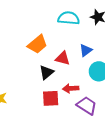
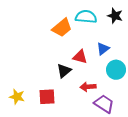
orange trapezoid: (38, 44) -> (62, 28), moved
red square: (51, 98) -> (47, 97), moved

